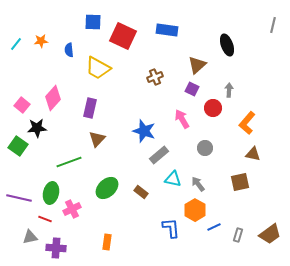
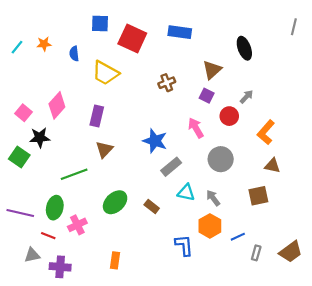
gray arrow: (229, 90) -> (246, 97), turned 40
gray circle: (205, 148) -> (221, 159), size x1.5
blue line: (214, 227) -> (238, 237), moved

